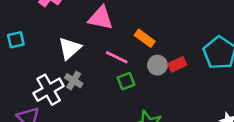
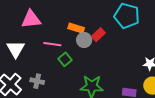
orange rectangle: (145, 38) -> (76, 28), moved
gray cross: (74, 81) -> (37, 81), moved

